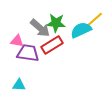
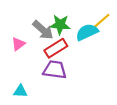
pink triangle: (17, 41) -> (18, 44), turned -48
purple trapezoid: (28, 53) -> (55, 70), moved

